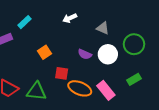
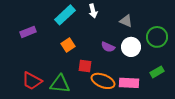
white arrow: (70, 18) -> (93, 11), turned -80
cyan rectangle: (24, 22) -> (65, 15), moved, size x1.5
pink rectangle: (106, 90) -> (129, 83), turned -48

